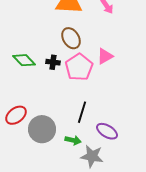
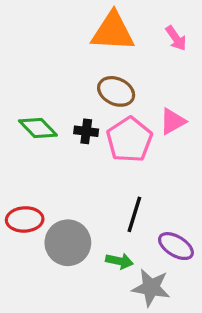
brown ellipse: (71, 38) -> (116, 91), turned -35
red ellipse: (16, 115) -> (25, 219), turned 35

